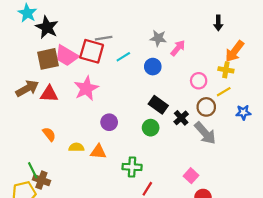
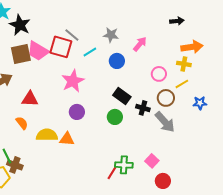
black arrow: (218, 23) -> (177, 21), turned -96
gray line: (104, 38) -> (72, 35), turned 49
gray star: (158, 38) -> (111, 35), moved
orange arrow: (235, 51) -> (192, 47), turned -135
pink star: (86, 88) -> (73, 81), moved
red triangle: (49, 94) -> (30, 99), moved
black cross: (181, 118) -> (143, 108), turned -32
yellow semicircle: (76, 147) -> (47, 135), size x1.5
green cross: (132, 167) -> (124, 165), moved

